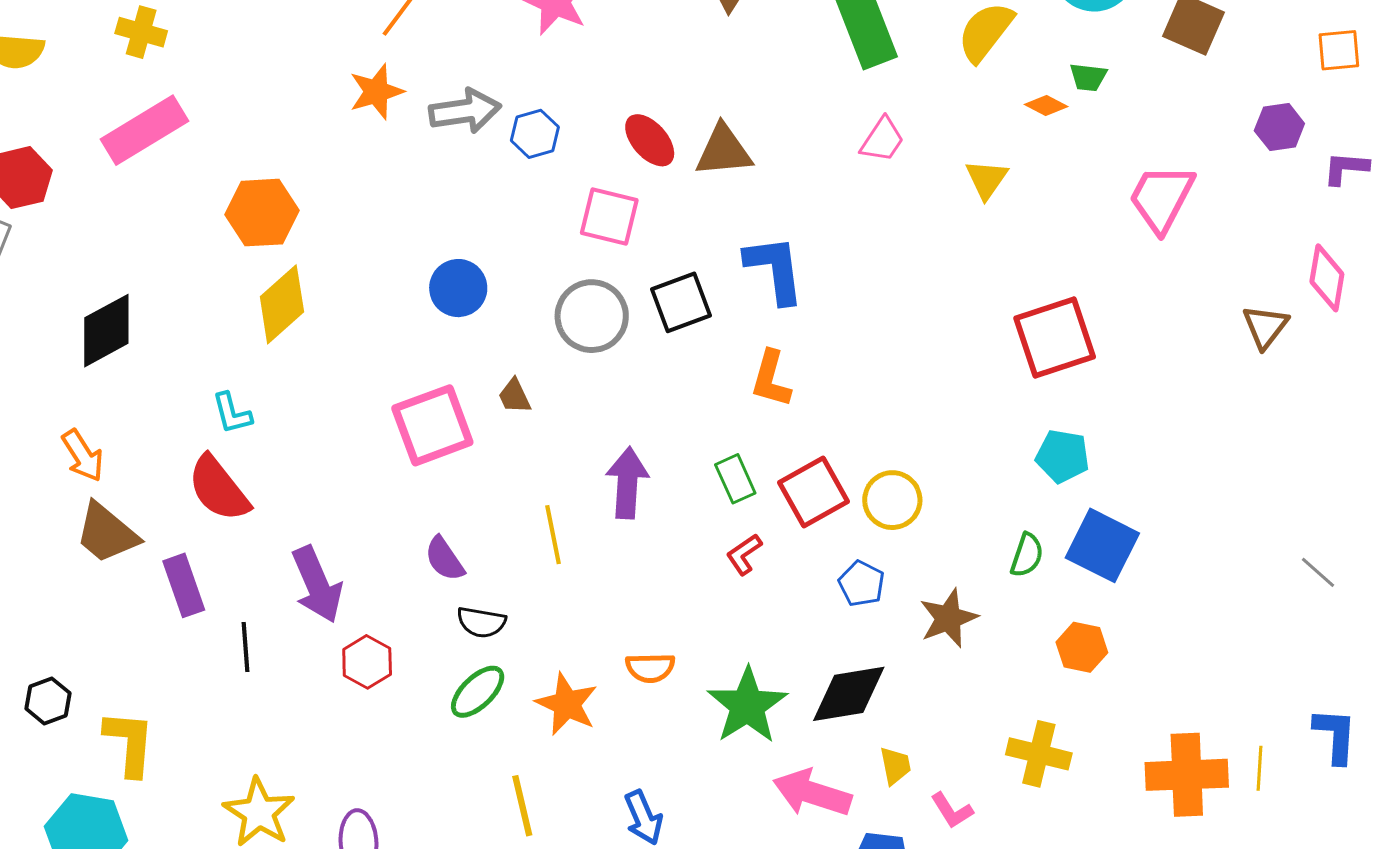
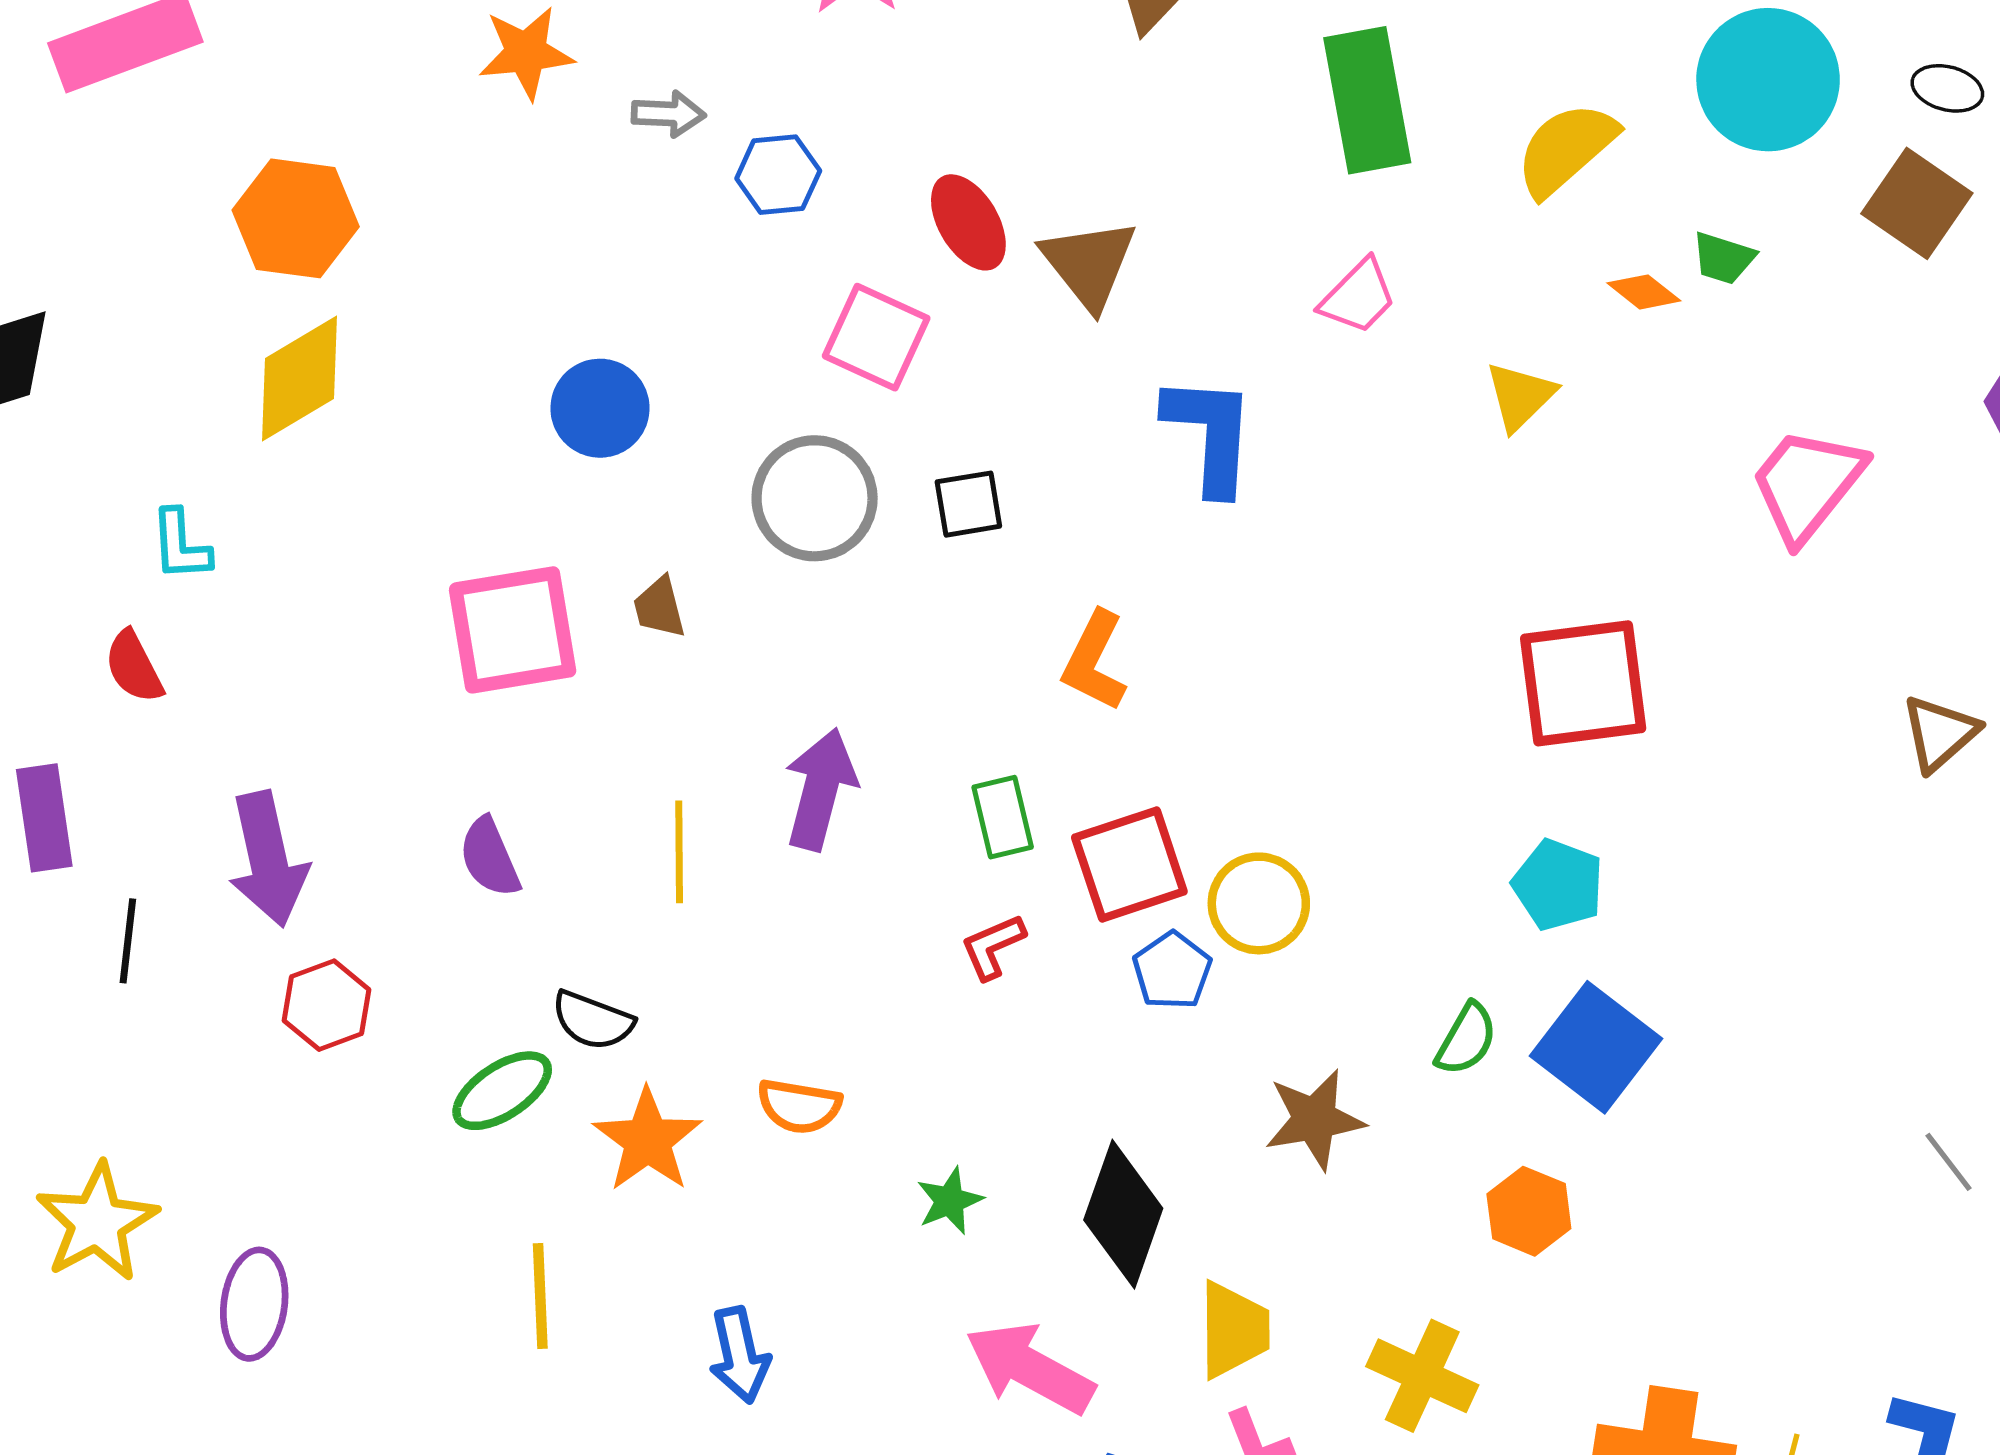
gray arrow: (465, 111) -> (668, 114), size x0.6
brown triangle: (724, 151) -> (1089, 264), turned 46
blue L-shape: (775, 269) -> (1210, 434), moved
black square: (681, 302) -> (968, 504), size x0.7
red semicircle: (219, 489) -> (134, 667), size x0.6
blue pentagon: (862, 584) -> (1172, 971), moved
black semicircle: (481, 622) -> (593, 1020), moved
black diamond: (849, 694) -> (1123, 1214), turned -72
green star: (747, 706) -> (950, 1201), size x0.5
yellow trapezoid: (895, 766) -> (1234, 1330), moved, size x1.5

